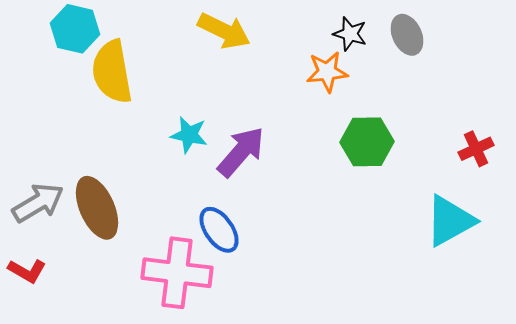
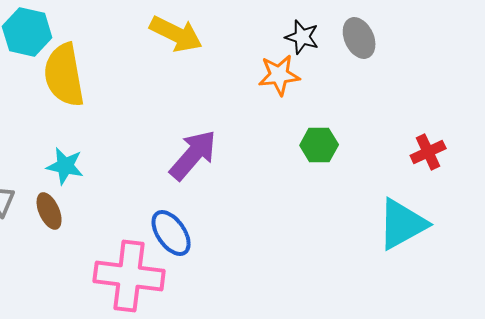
cyan star: (189, 135) -> (65, 166), moved
green hexagon: (367, 142) -> (319, 145), size x0.7
brown ellipse: (97, 208) -> (49, 211), size x0.6

